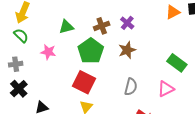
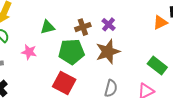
orange triangle: (173, 12) -> (160, 22), moved
brown star: (127, 50) -> (108, 52), size x1.4
green pentagon: (91, 51) -> (71, 52), turned 30

